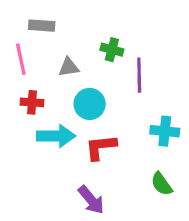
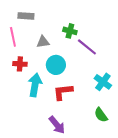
purple line: (139, 75) -> (87, 47), turned -50
cyan cross: (165, 131) -> (103, 82), turned 30
cyan arrow: (56, 136) -> (35, 85), turned -80

